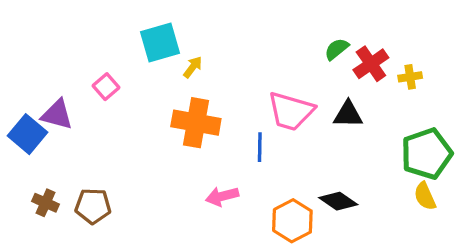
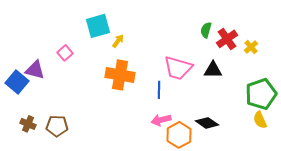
green semicircle: (337, 49) -> (206, 30), turned -35
yellow cross: (410, 77) -> (251, 47), turned -32
pink arrow: (222, 196) -> (161, 120), moved

